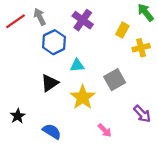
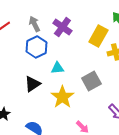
gray arrow: (40, 17) -> (34, 24), moved
yellow rectangle: (122, 30) -> (98, 36), size x1.5

